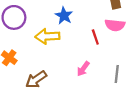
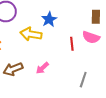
pink arrow: (83, 69) -> (42, 68), moved

